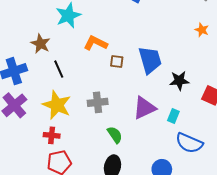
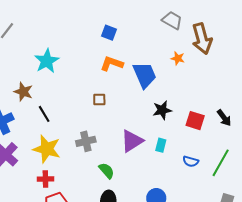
orange L-shape: (95, 43) -> (112, 64), moved
blue trapezoid: (150, 60) -> (145, 75), moved
blue semicircle: (189, 143) -> (191, 161), moved, size x0.6

